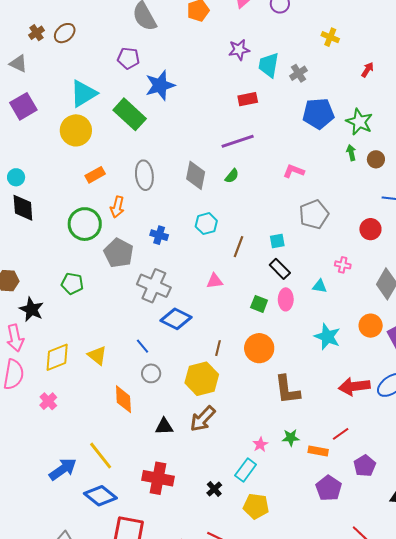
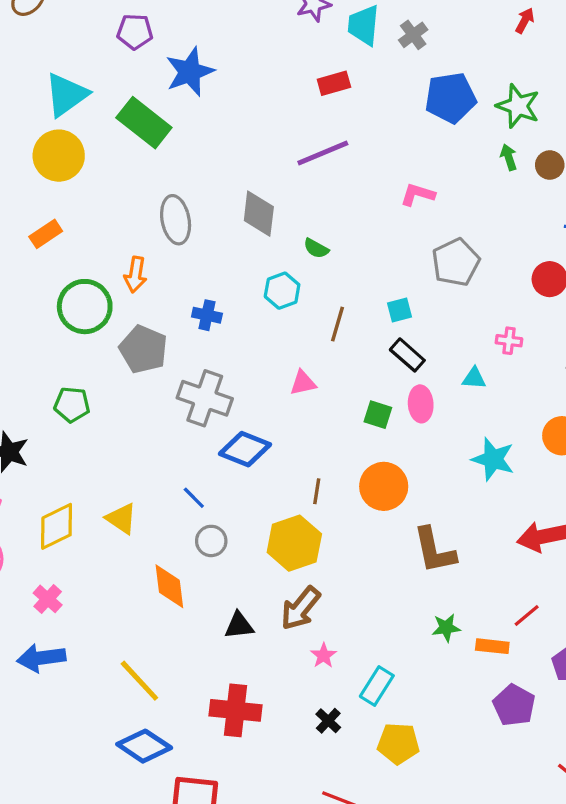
orange rectangle: (95, 175) -> (46, 234), moved
green semicircle: (232, 176) -> (316, 248), moved, turned 84
pink star: (260, 444) -> (324, 655), moved
blue arrow: (63, 469) -> (41, 658), moved, turned -148

